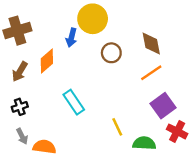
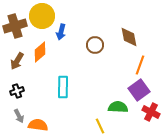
yellow circle: (93, 19) -> (42, 16), moved
orange line: (151, 73) -> (140, 65), moved, turned -36
cyan rectangle: (74, 102) -> (63, 87), turned 35
yellow line: (117, 127) -> (100, 126), moved
green semicircle: (144, 143) -> (118, 107), moved

